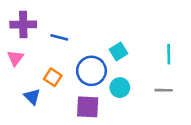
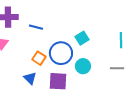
orange square: (53, 77) -> (39, 58), moved
blue triangle: (32, 97) -> (30, 78), moved

